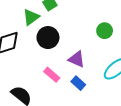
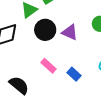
purple triangle: (77, 59) -> (70, 32), moved

